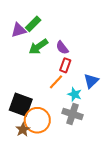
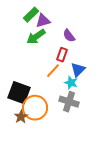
purple triangle: (19, 30) -> (43, 21), moved
purple semicircle: (62, 48) -> (69, 36), moved
blue triangle: (91, 81) -> (78, 70), moved

